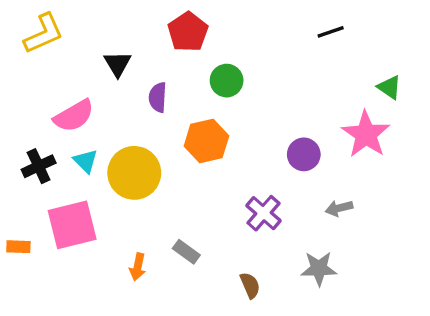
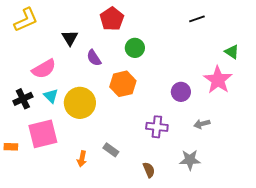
purple semicircle: (158, 97) -> (94, 58), turned -36
purple cross: (263, 213) -> (157, 127), turned -35

